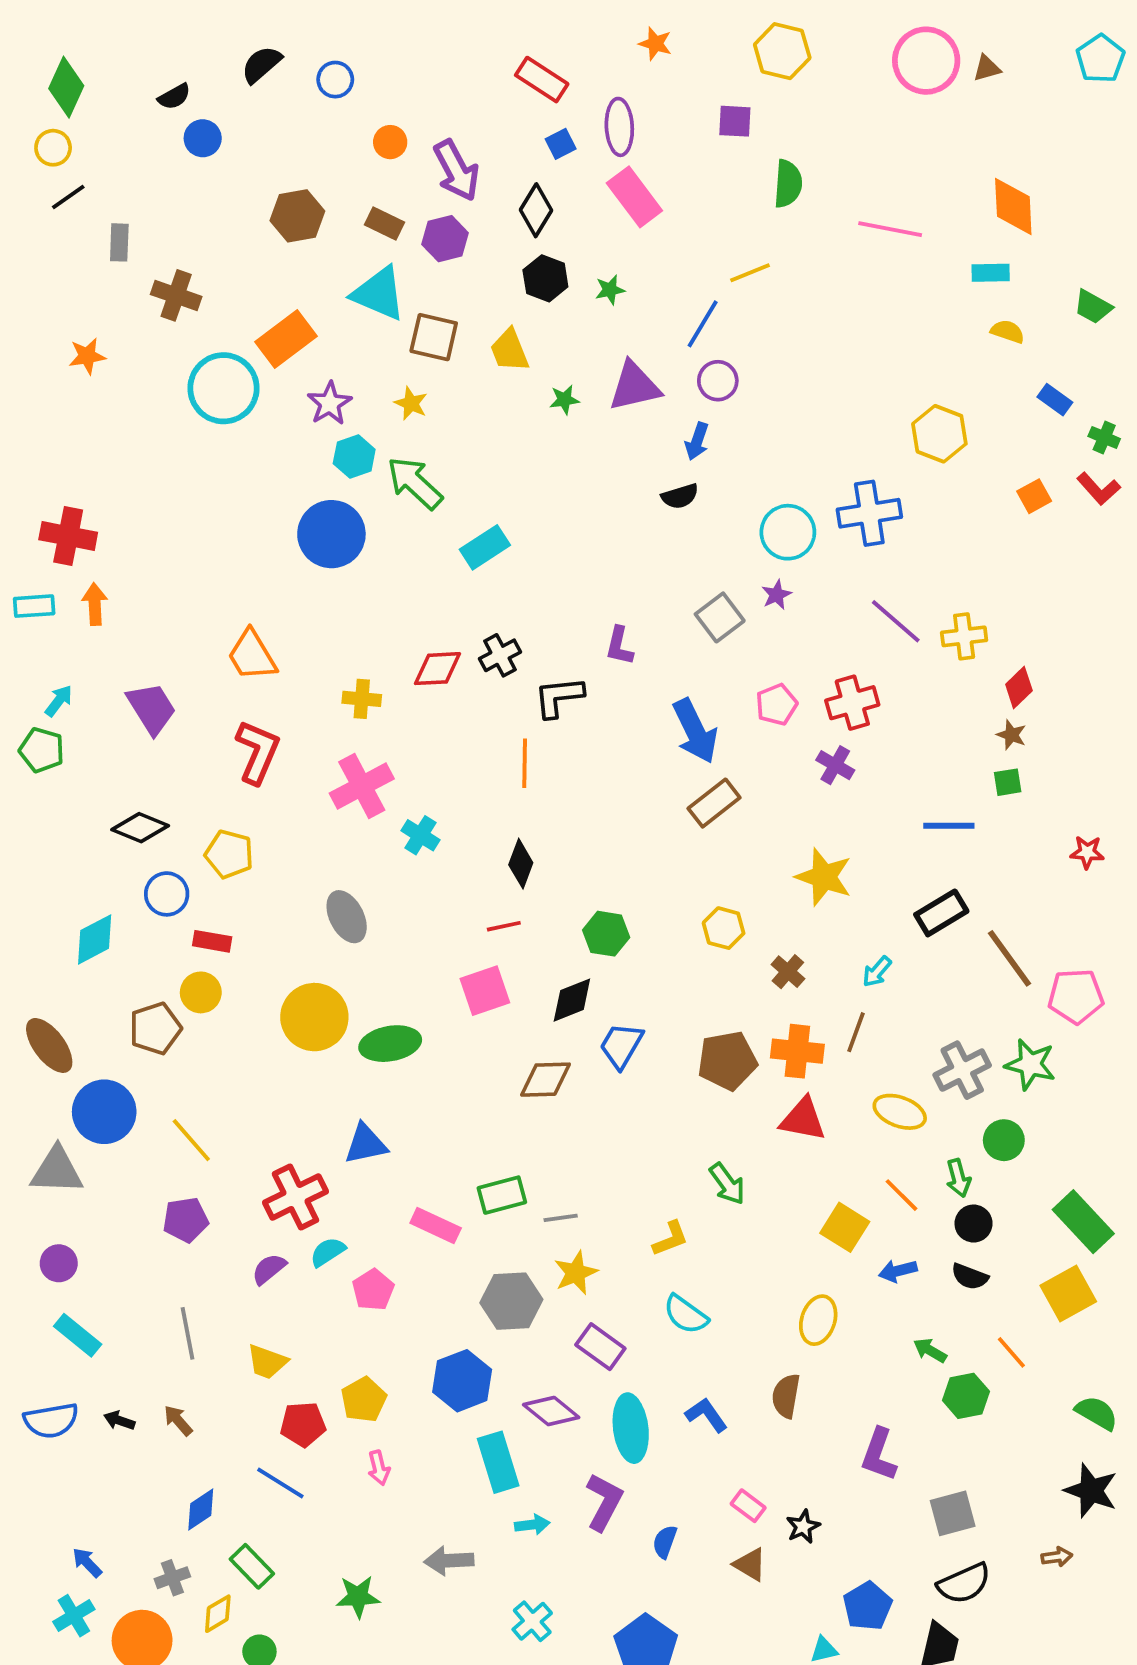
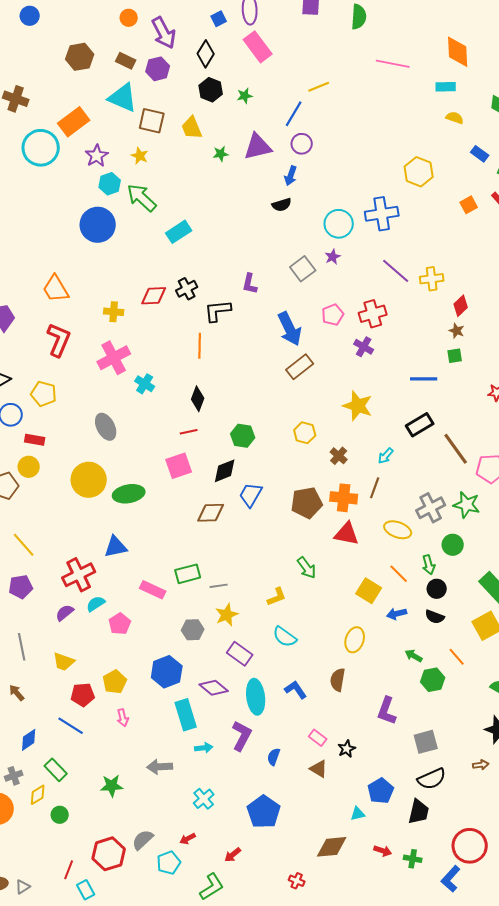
green semicircle: (788, 184) -> (359, 17), moved
gray hexagon: (511, 1301) -> (193, 630), size x0.7

